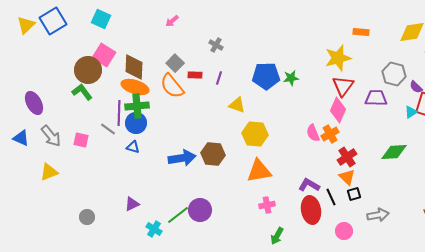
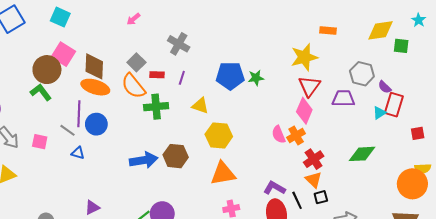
gray cross: (216, 45) -> (179, 44), size x1.5
green cross: (137, 106) -> (156, 107), moved
blue triangle: (133, 147) -> (78, 153), moved

